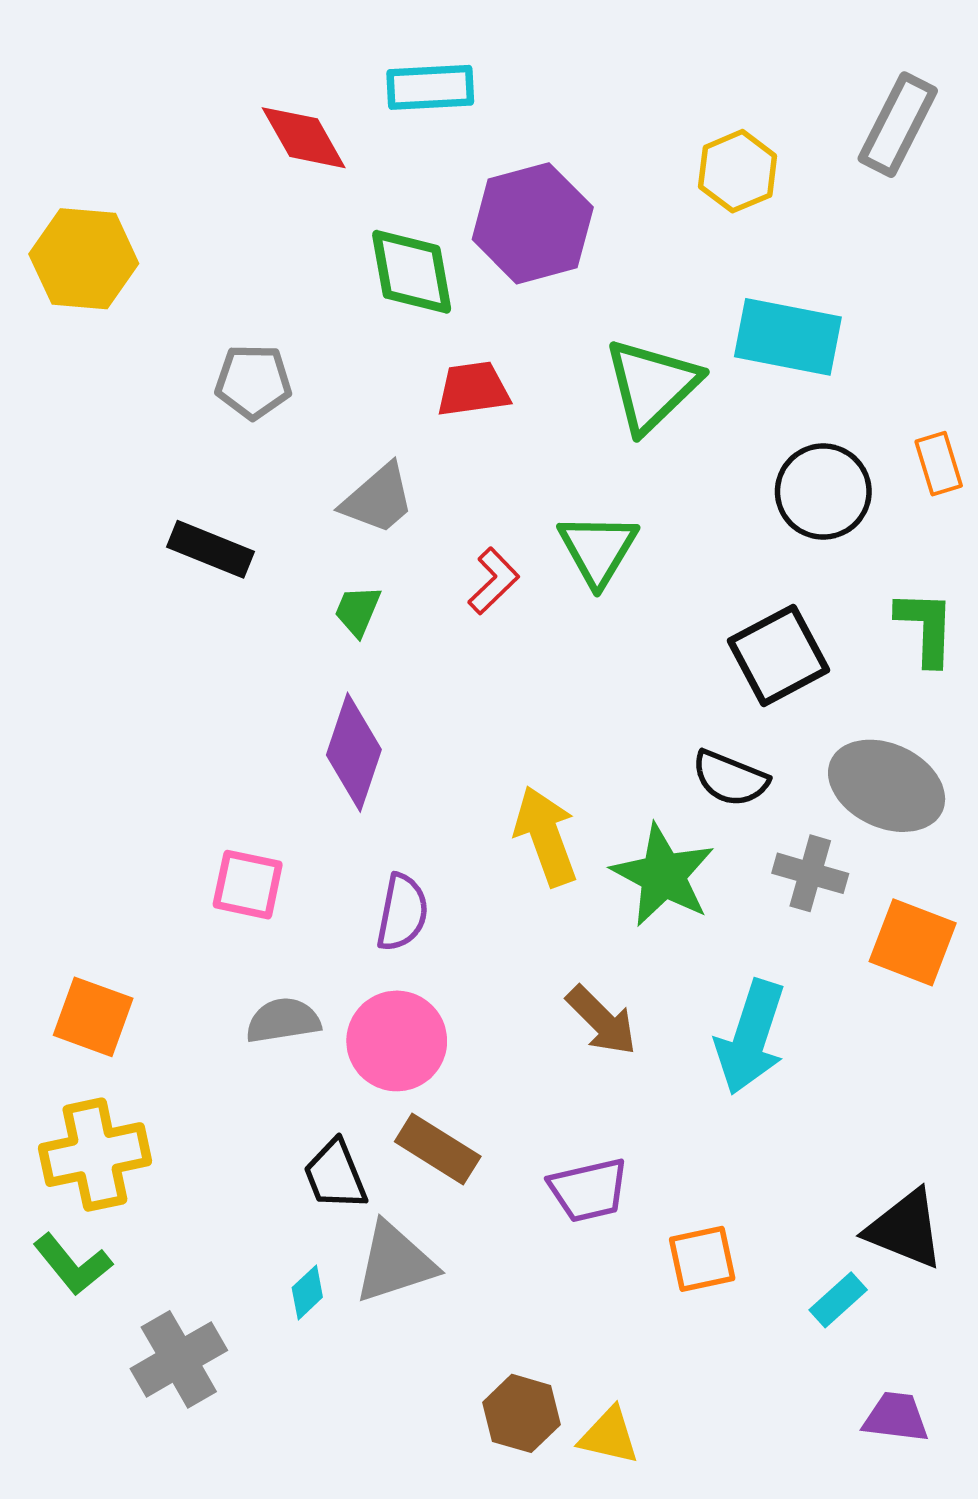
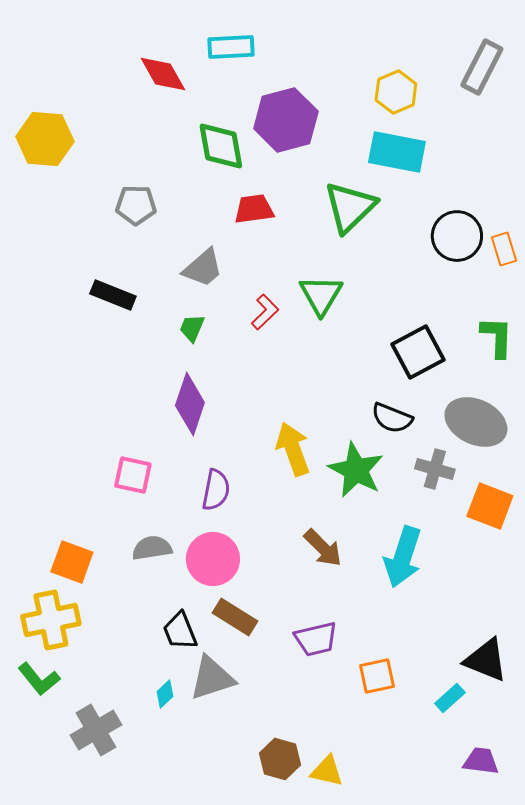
cyan rectangle: (788, 337) -> (397, 152), moved
black circle: (823, 492) -> (457, 236), moved
orange square: (93, 1017) -> (72, 562), moved

